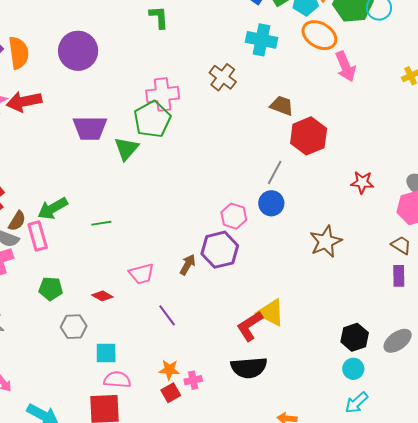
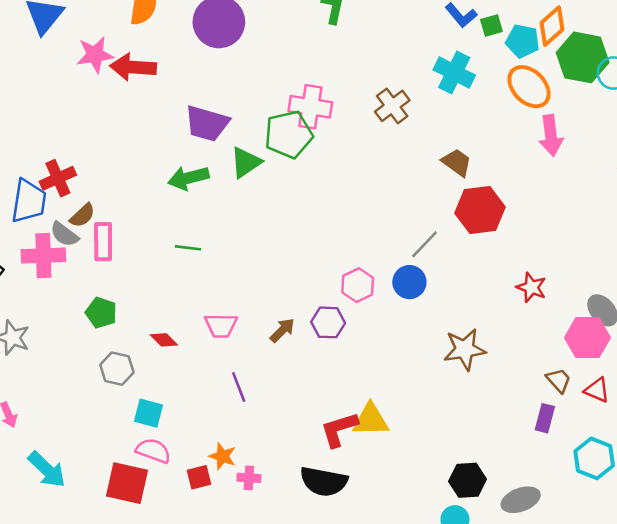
green arrow: (53, 208) -> (188, 178), moved
purple hexagon: (220, 250) -> (328, 322), size x0.7
yellow triangle: (271, 313) -> (371, 420), turned -44
red square: (171, 393) -> (199, 477), moved

